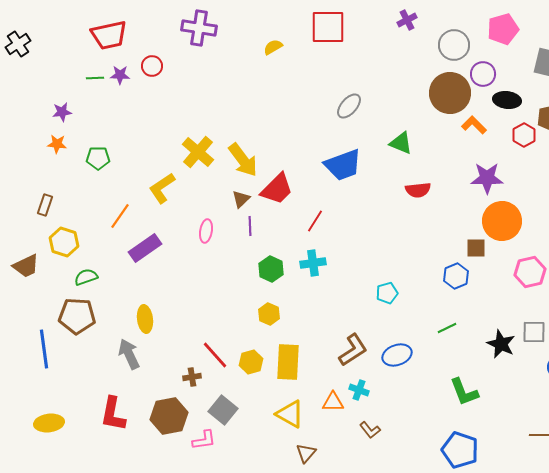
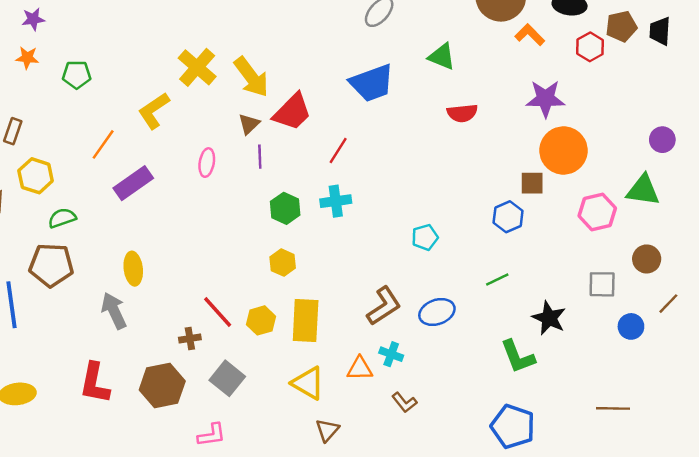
black star: (501, 344) -> (549, 318), moved
pink L-shape: (204, 440) -> (212, 435), moved

